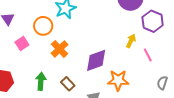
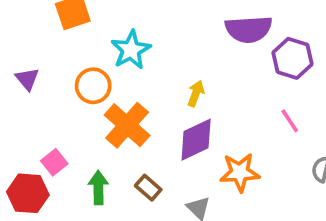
yellow arrow: (131, 41) -> (196, 93), moved
pink square: (22, 44) -> (54, 162), moved
orange cross: (60, 49) -> (127, 125), size x1.4

